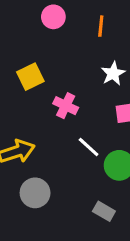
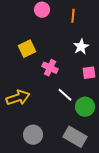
gray circle: (35, 193) -> (33, 135), moved
gray rectangle: (104, 211) -> (75, 137), size x1.6

